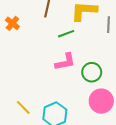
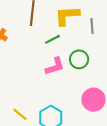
green circle: (92, 72) -> (79, 59), moved

